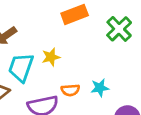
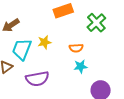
orange semicircle: (70, 90) -> (76, 48), moved

